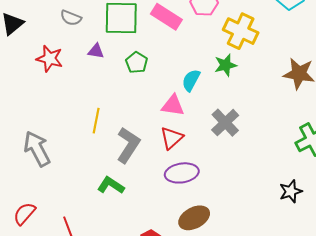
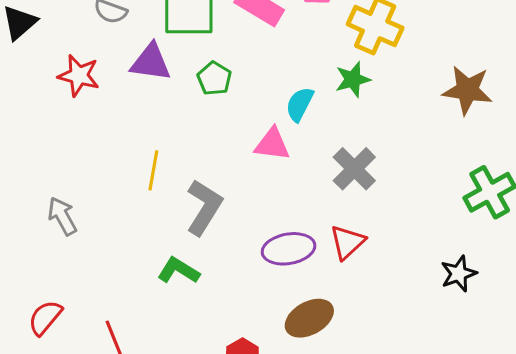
purple triangle: (96, 51) -> (151, 62), size x1.6
red triangle: (172, 138) -> (347, 242), moved
gray arrow: (37, 149) -> (62, 216), size x0.7

